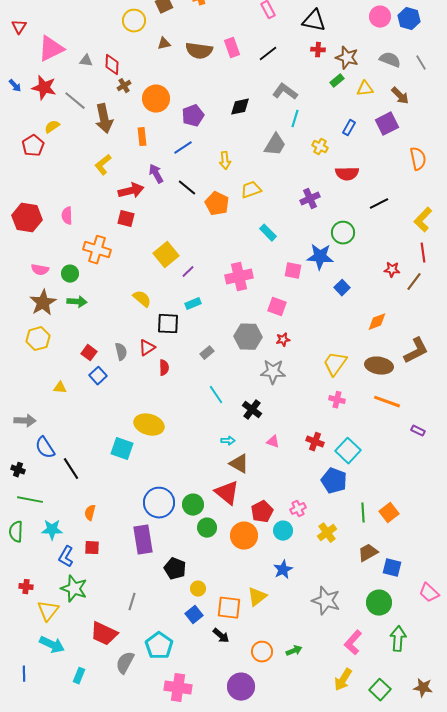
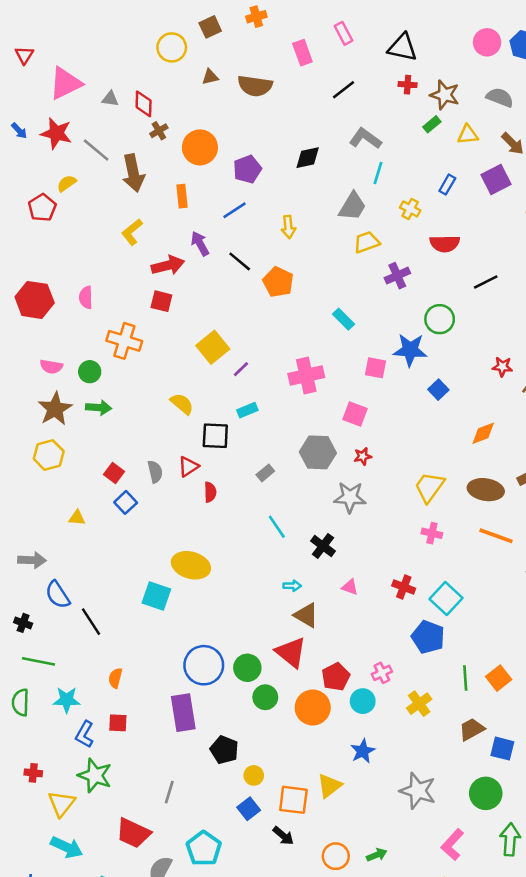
pink rectangle: (232, 48) -> (302, 53), moved
yellow trapezoid: (251, 190) -> (367, 242), moved

